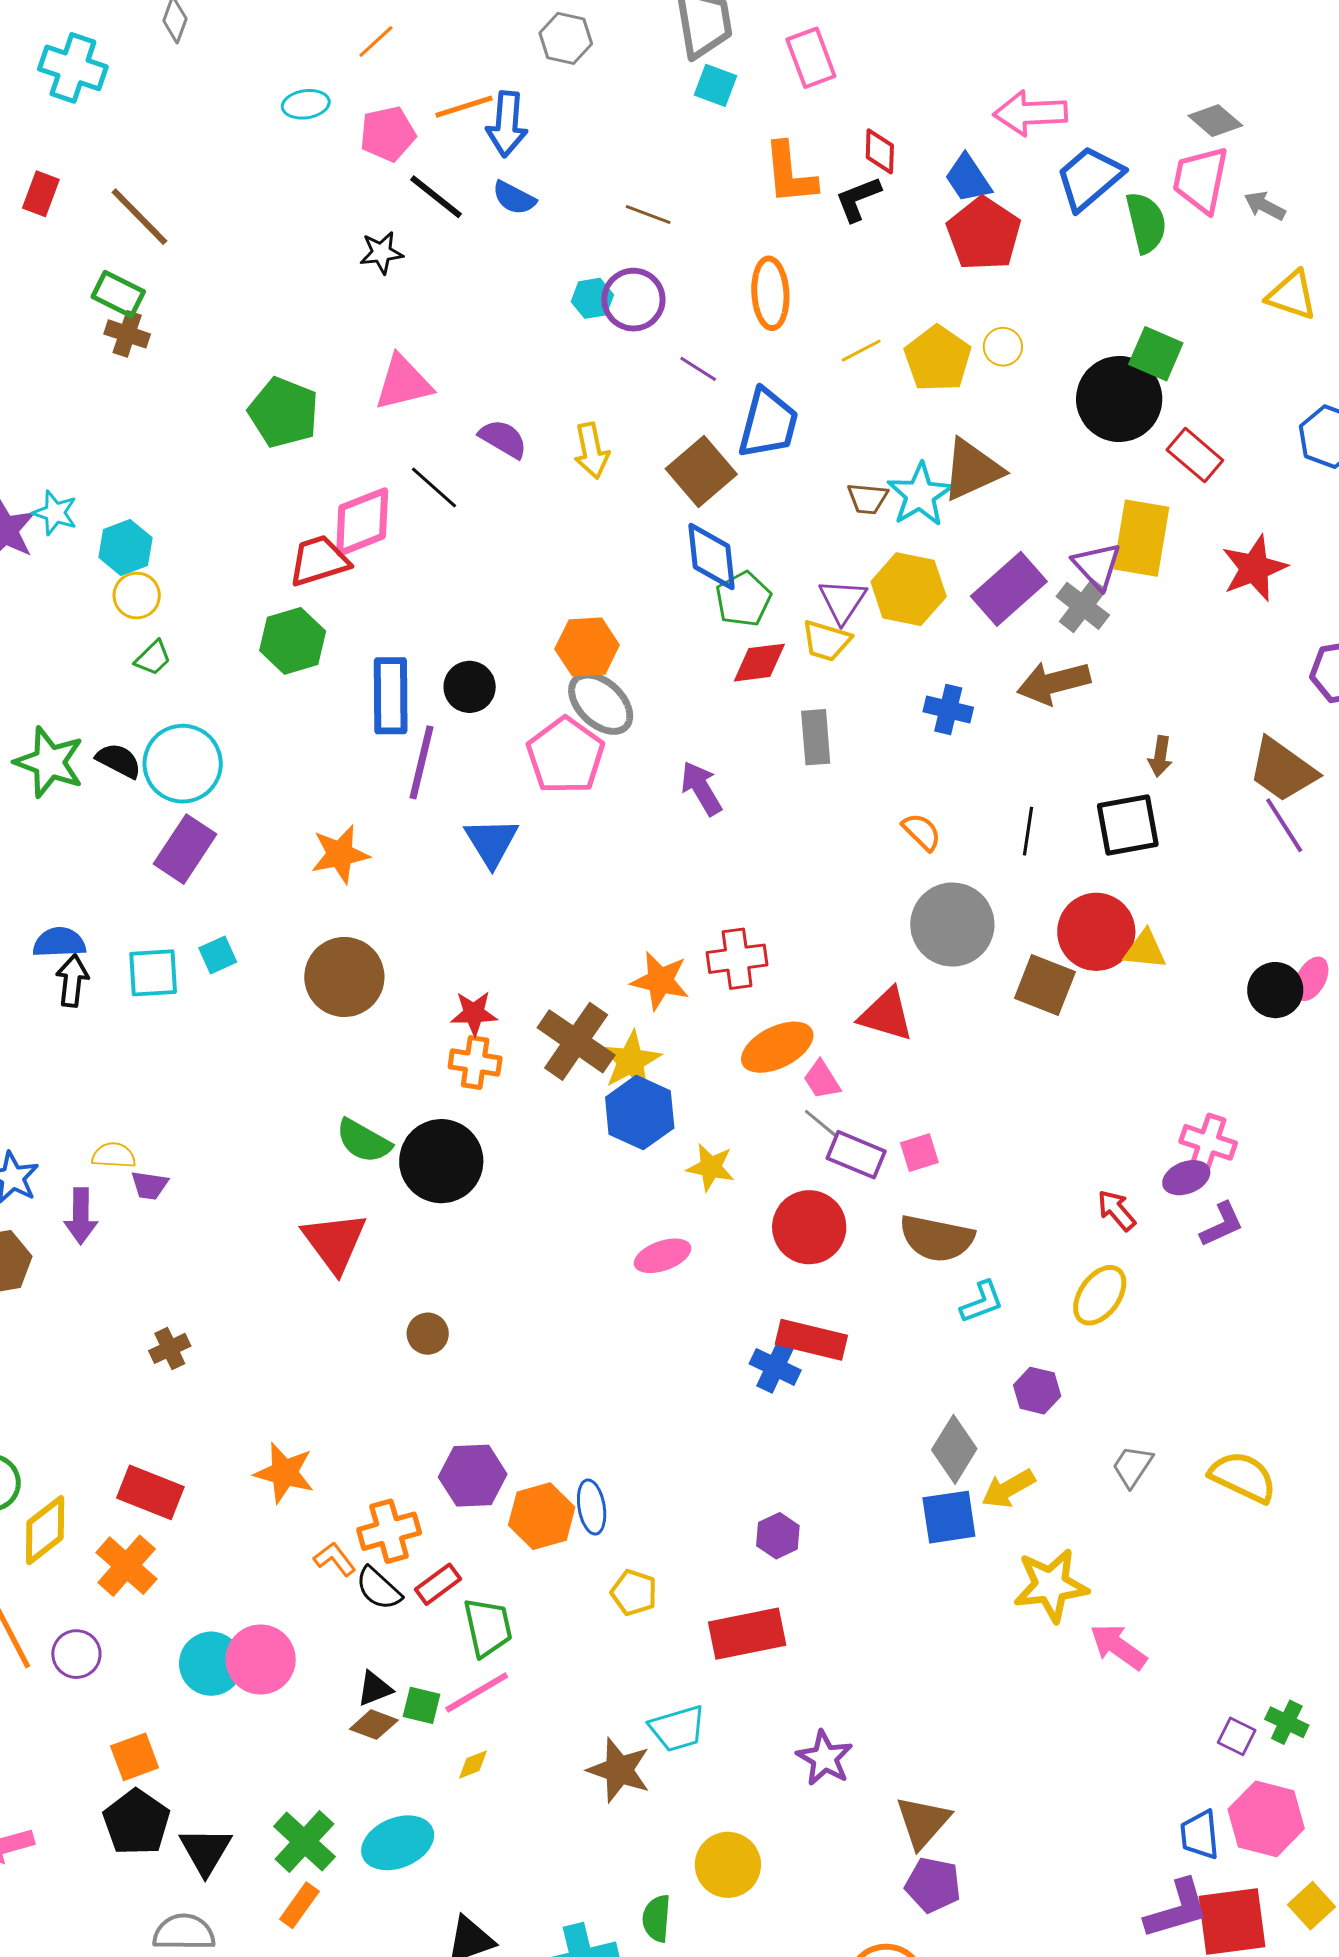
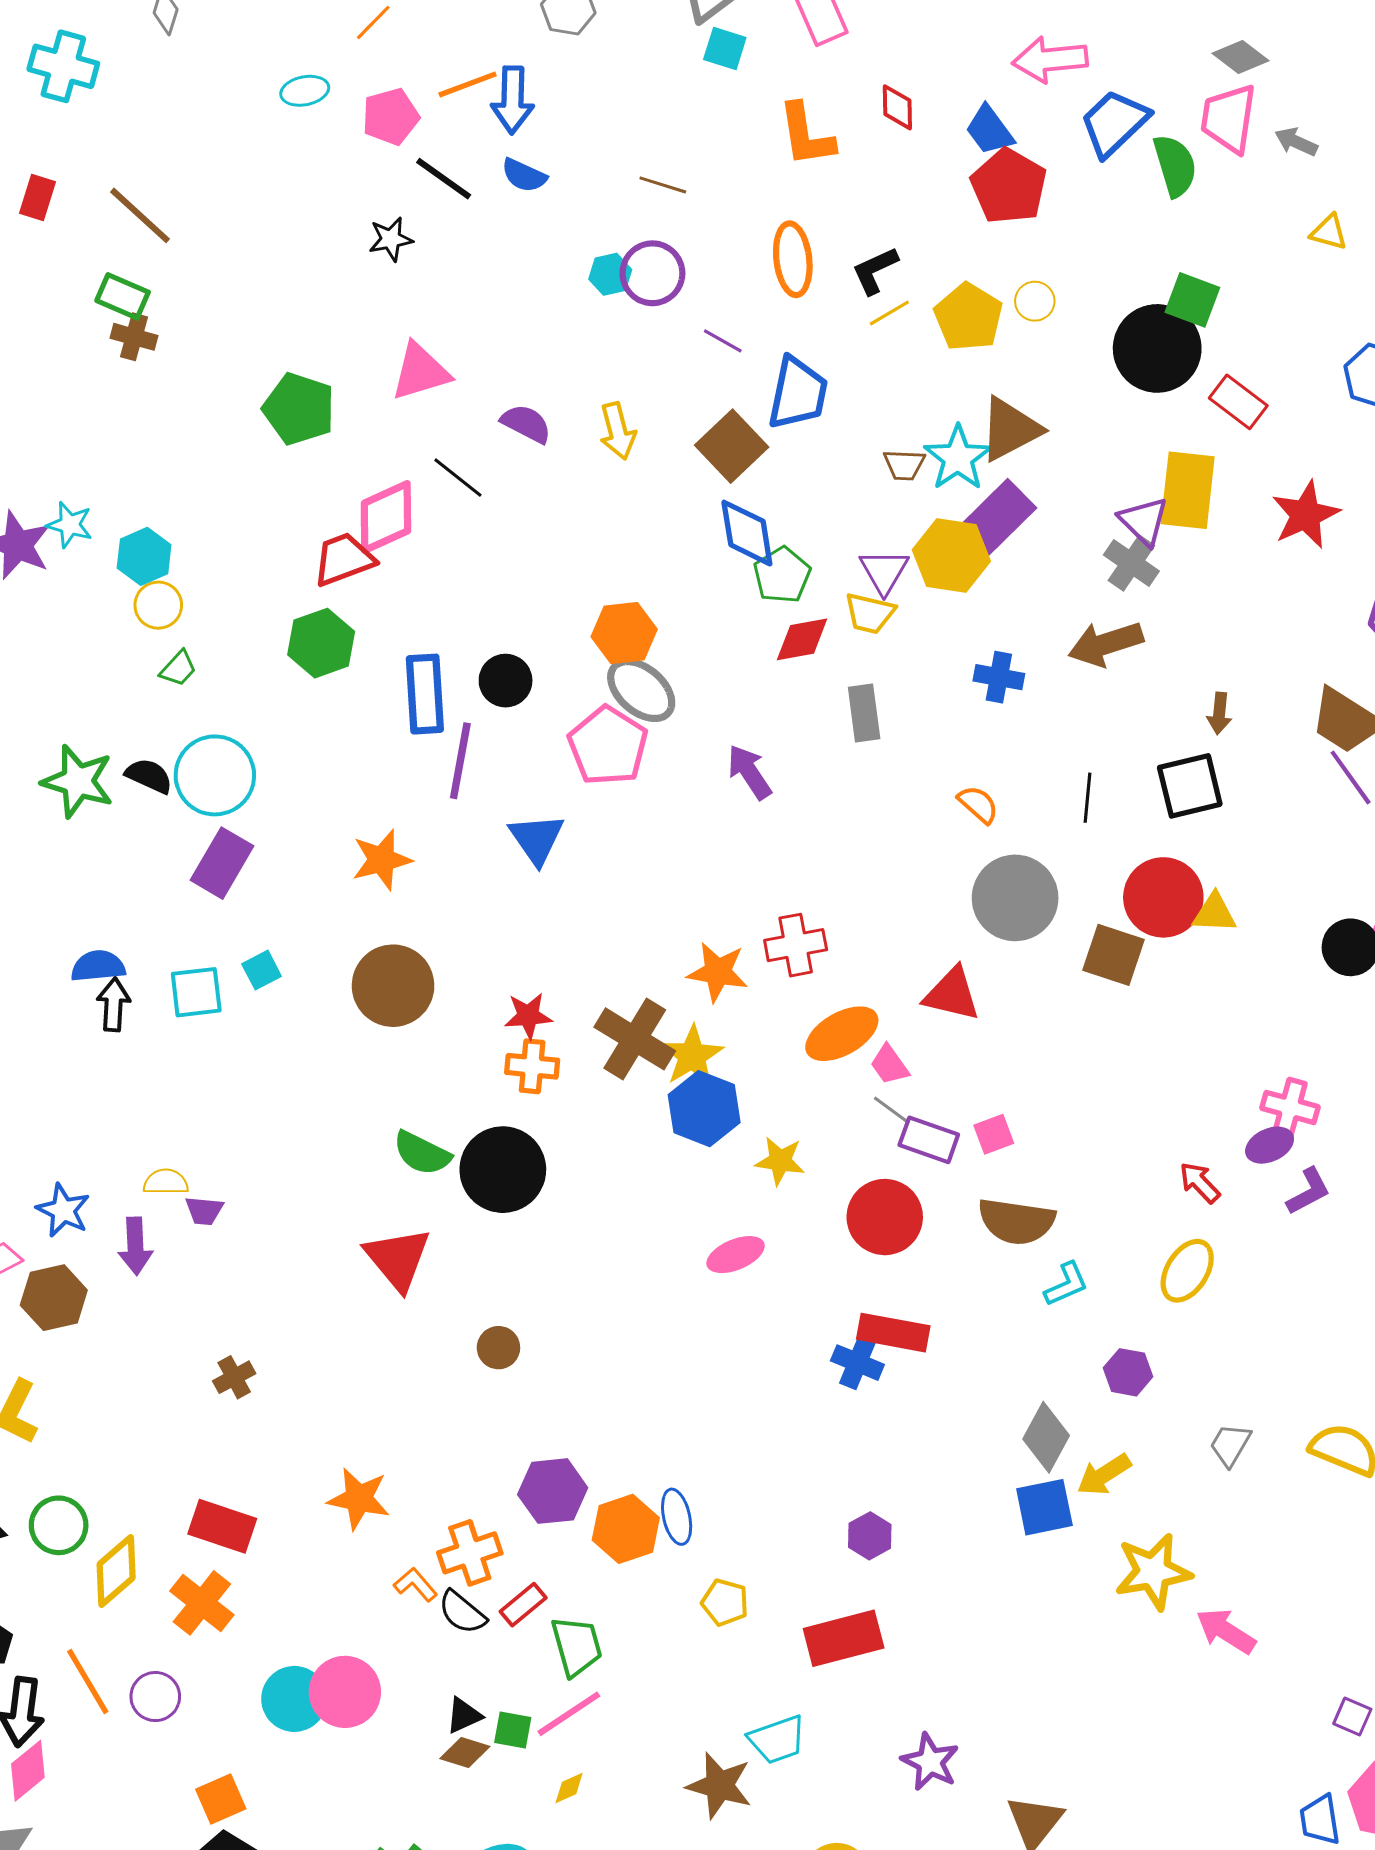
black L-shape: (858, 199) -> (875, 270), moved
yellow triangle: (1292, 295) -> (1329, 232), size x0.7
purple rectangle: (1009, 589) -> (998, 518), moved

